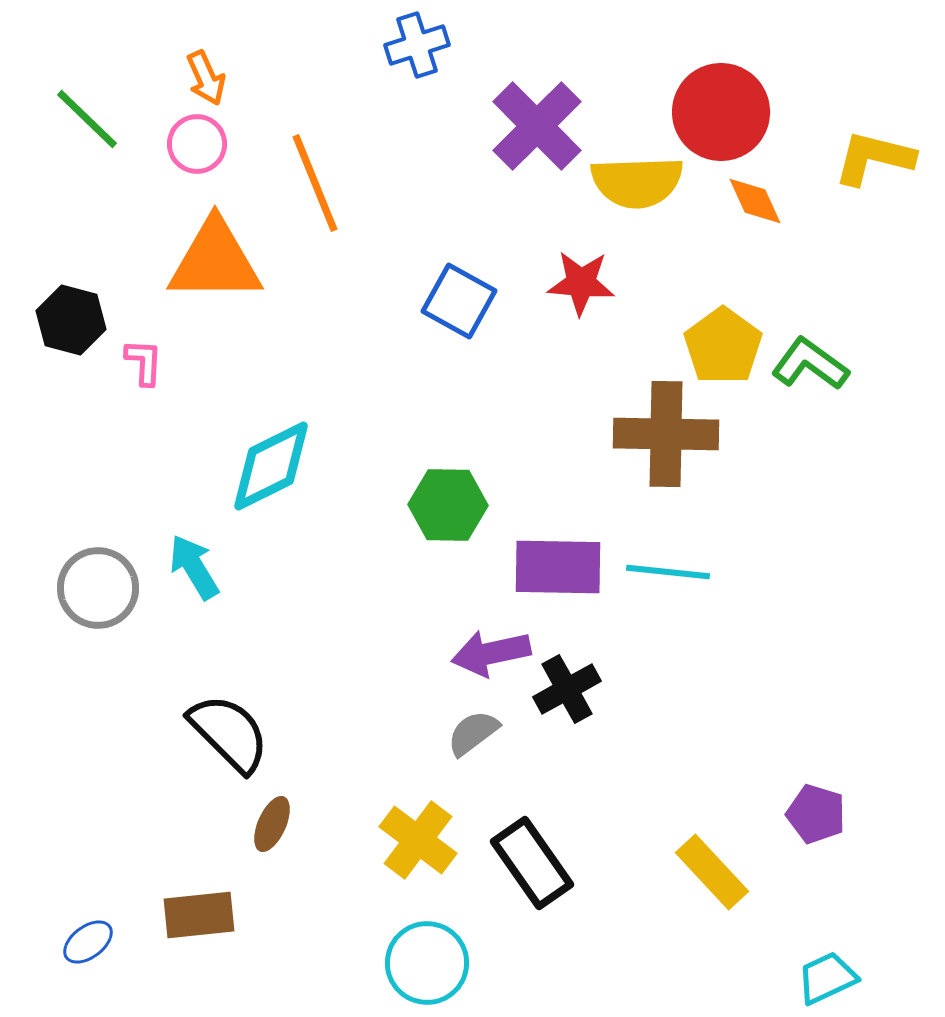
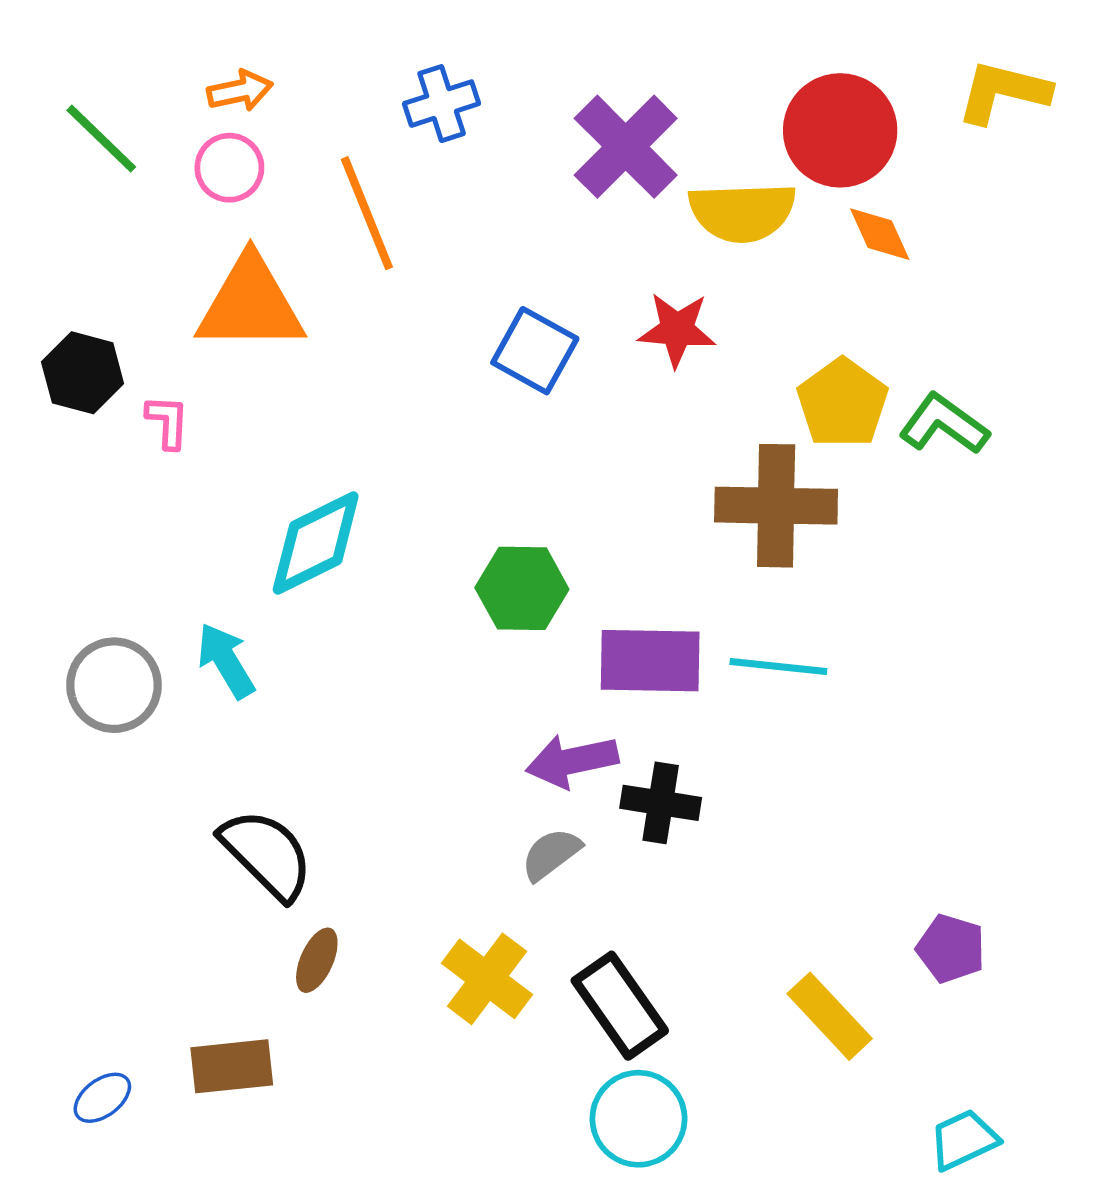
blue cross: (417, 45) -> (442, 104), moved
orange arrow: (206, 78) -> (240, 91), turned -78
yellow L-shape: (874, 158) -> (1003, 92), moved
black cross: (567, 689) -> (661, 803), turned 38
cyan circle: (427, 963) -> (638, 1119), moved

